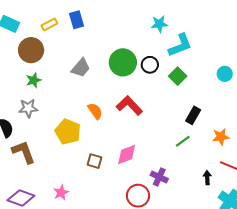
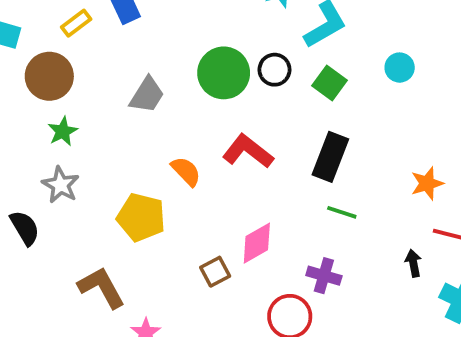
cyan circle: (225, 74) -> (400, 68), moved
gray star: (28, 108) -> (61, 185), turned -30
black rectangle: (193, 115) -> (330, 157), moved, size x1.4
green line: (183, 141) -> (342, 212), moved, turned 63
brown L-shape: (24, 152) -> (101, 287), moved
brown square: (94, 161) -> (215, 272), moved, turned -35

